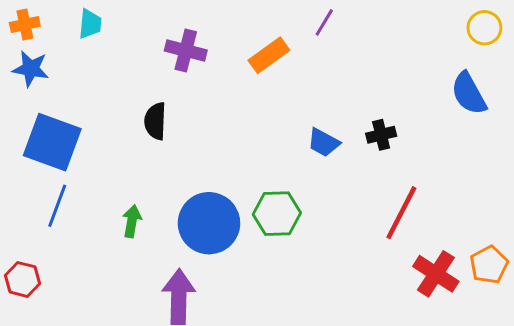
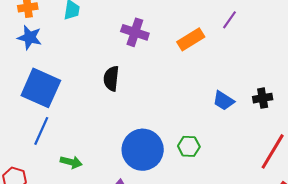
green hexagon: (277, 214) -> (189, 146), size x0.7
green arrow: (132, 221) -> (71, 162), moved, turned 90

